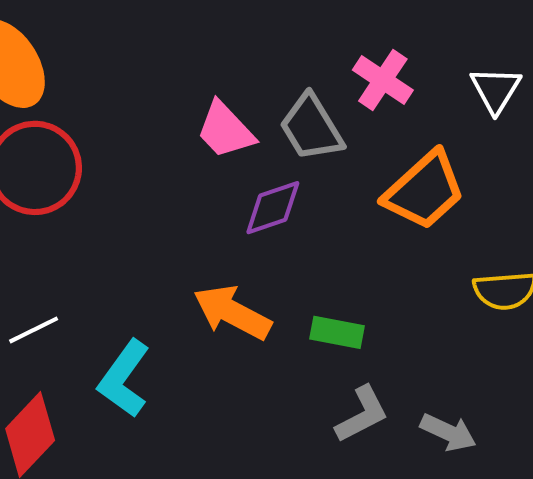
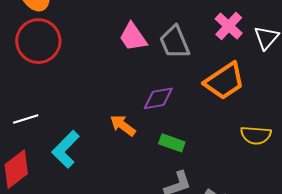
pink cross: (383, 80) -> (229, 26), moved
purple diamond: (273, 208) -> (158, 98), moved
orange arrow: (232, 312) -> (123, 125), size x0.7

